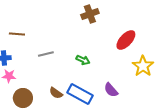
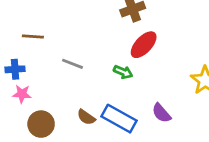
red ellipse: (126, 40) -> (144, 45), moved
gray line: (46, 54) -> (72, 64), turned 35

